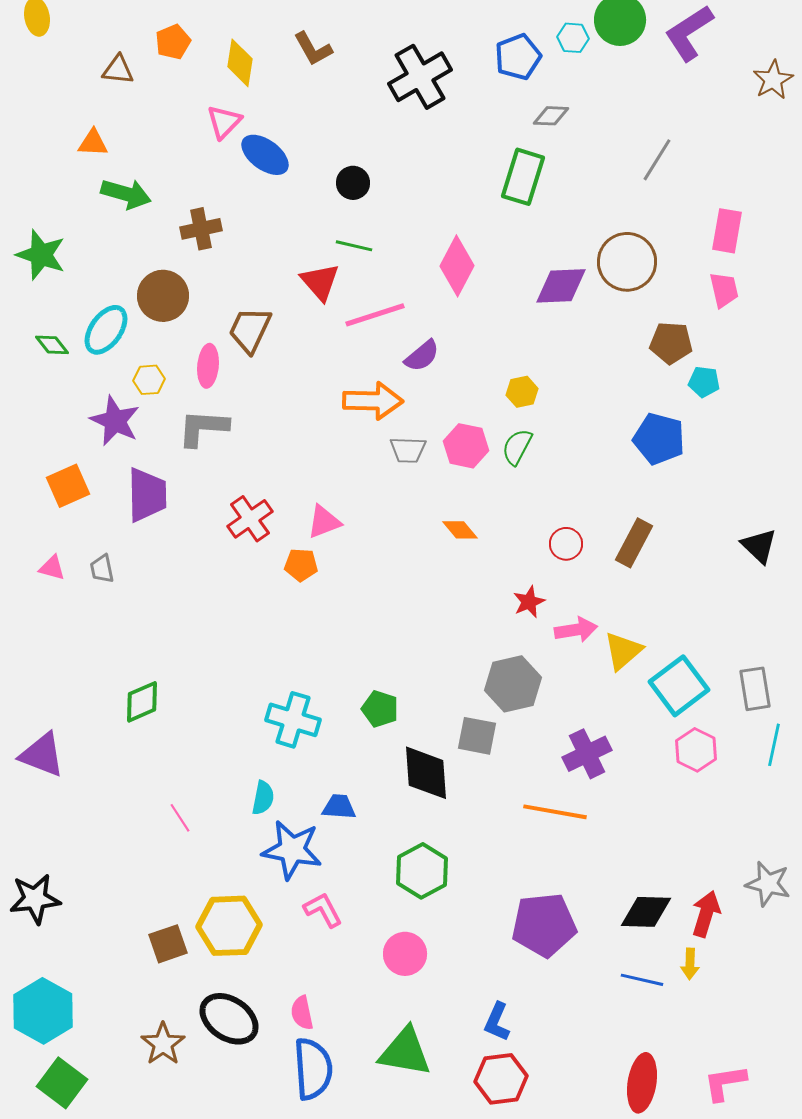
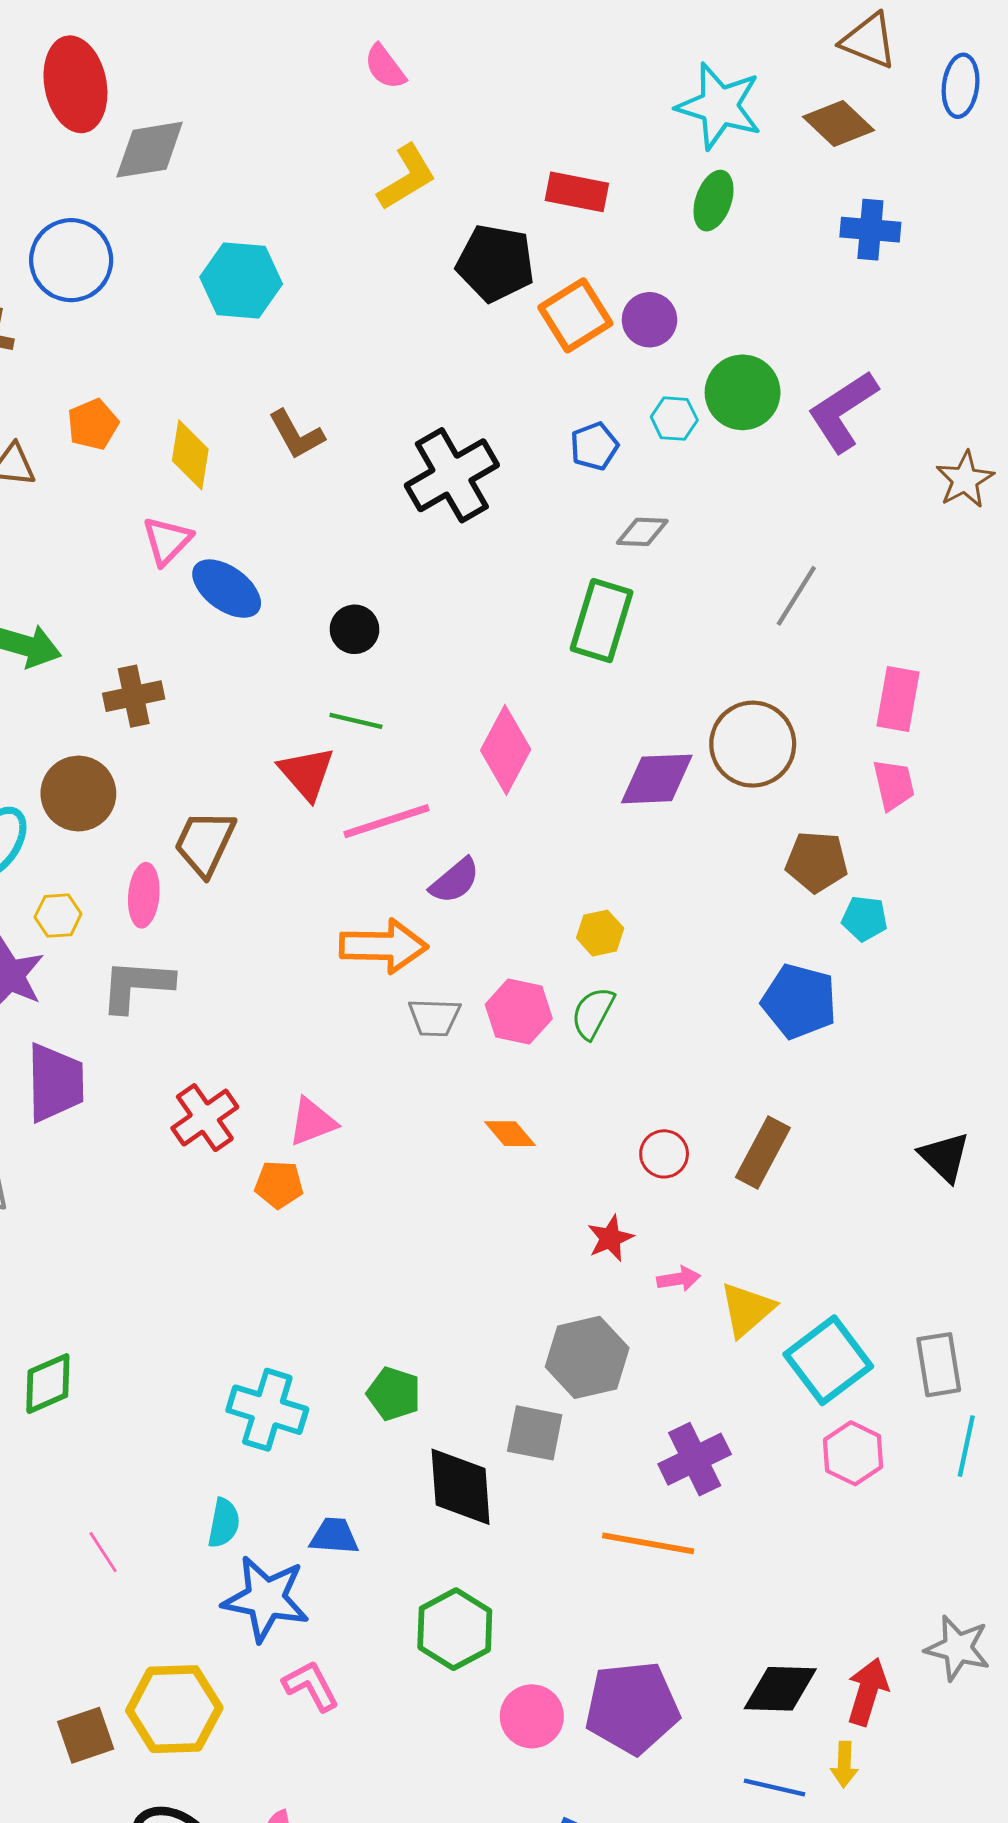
blue pentagon: (518, 57) -> (594, 446), size x0.7
pink arrow: (576, 630) -> (679, 1279), size x0.7
pink circle: (405, 954) -> (532, 1716), moved

